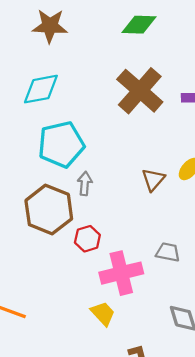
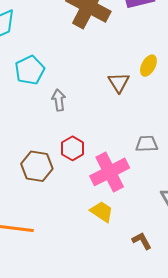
cyan pentagon: (61, 144) -> (30, 70), size x0.7
brown hexagon: (49, 210) -> (37, 166), moved, size x0.7

